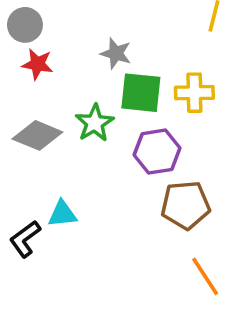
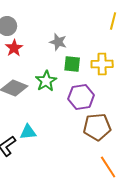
red star: (37, 64) -> (14, 48), turned 30
green square: (141, 93) -> (72, 64), size x0.7

